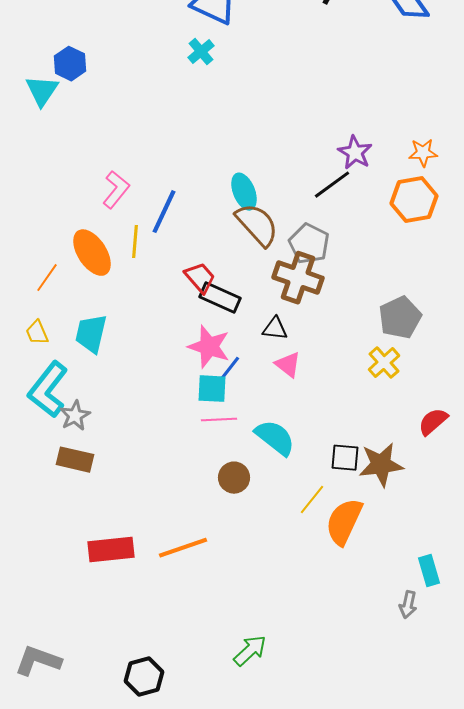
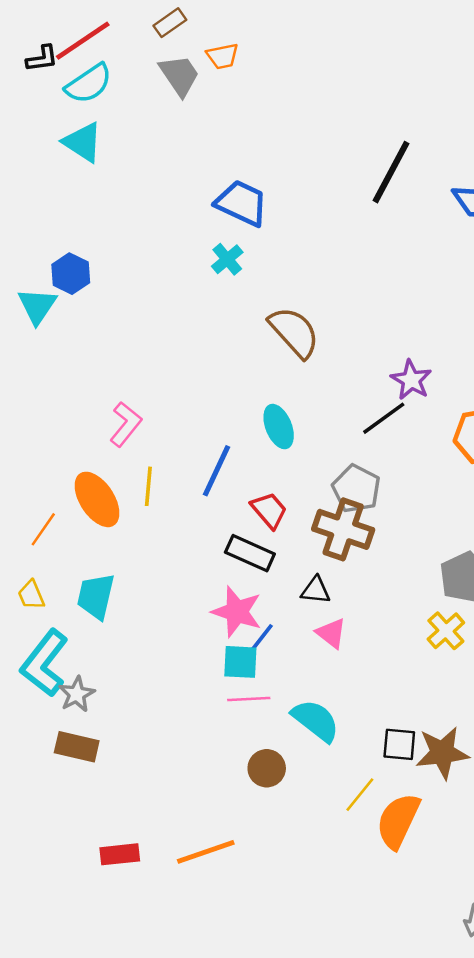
blue line: (164, 212) -> (216, 471), moved
brown semicircle: (257, 225) -> (294, 332), moved
red trapezoid: (200, 278) -> (269, 510), moved
red rectangle: (111, 550) -> (120, 854), size x0.7

